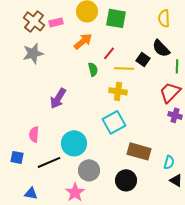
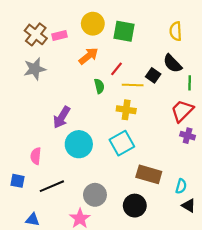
cyan circle: (74, 143) -> (79, 144), moved

